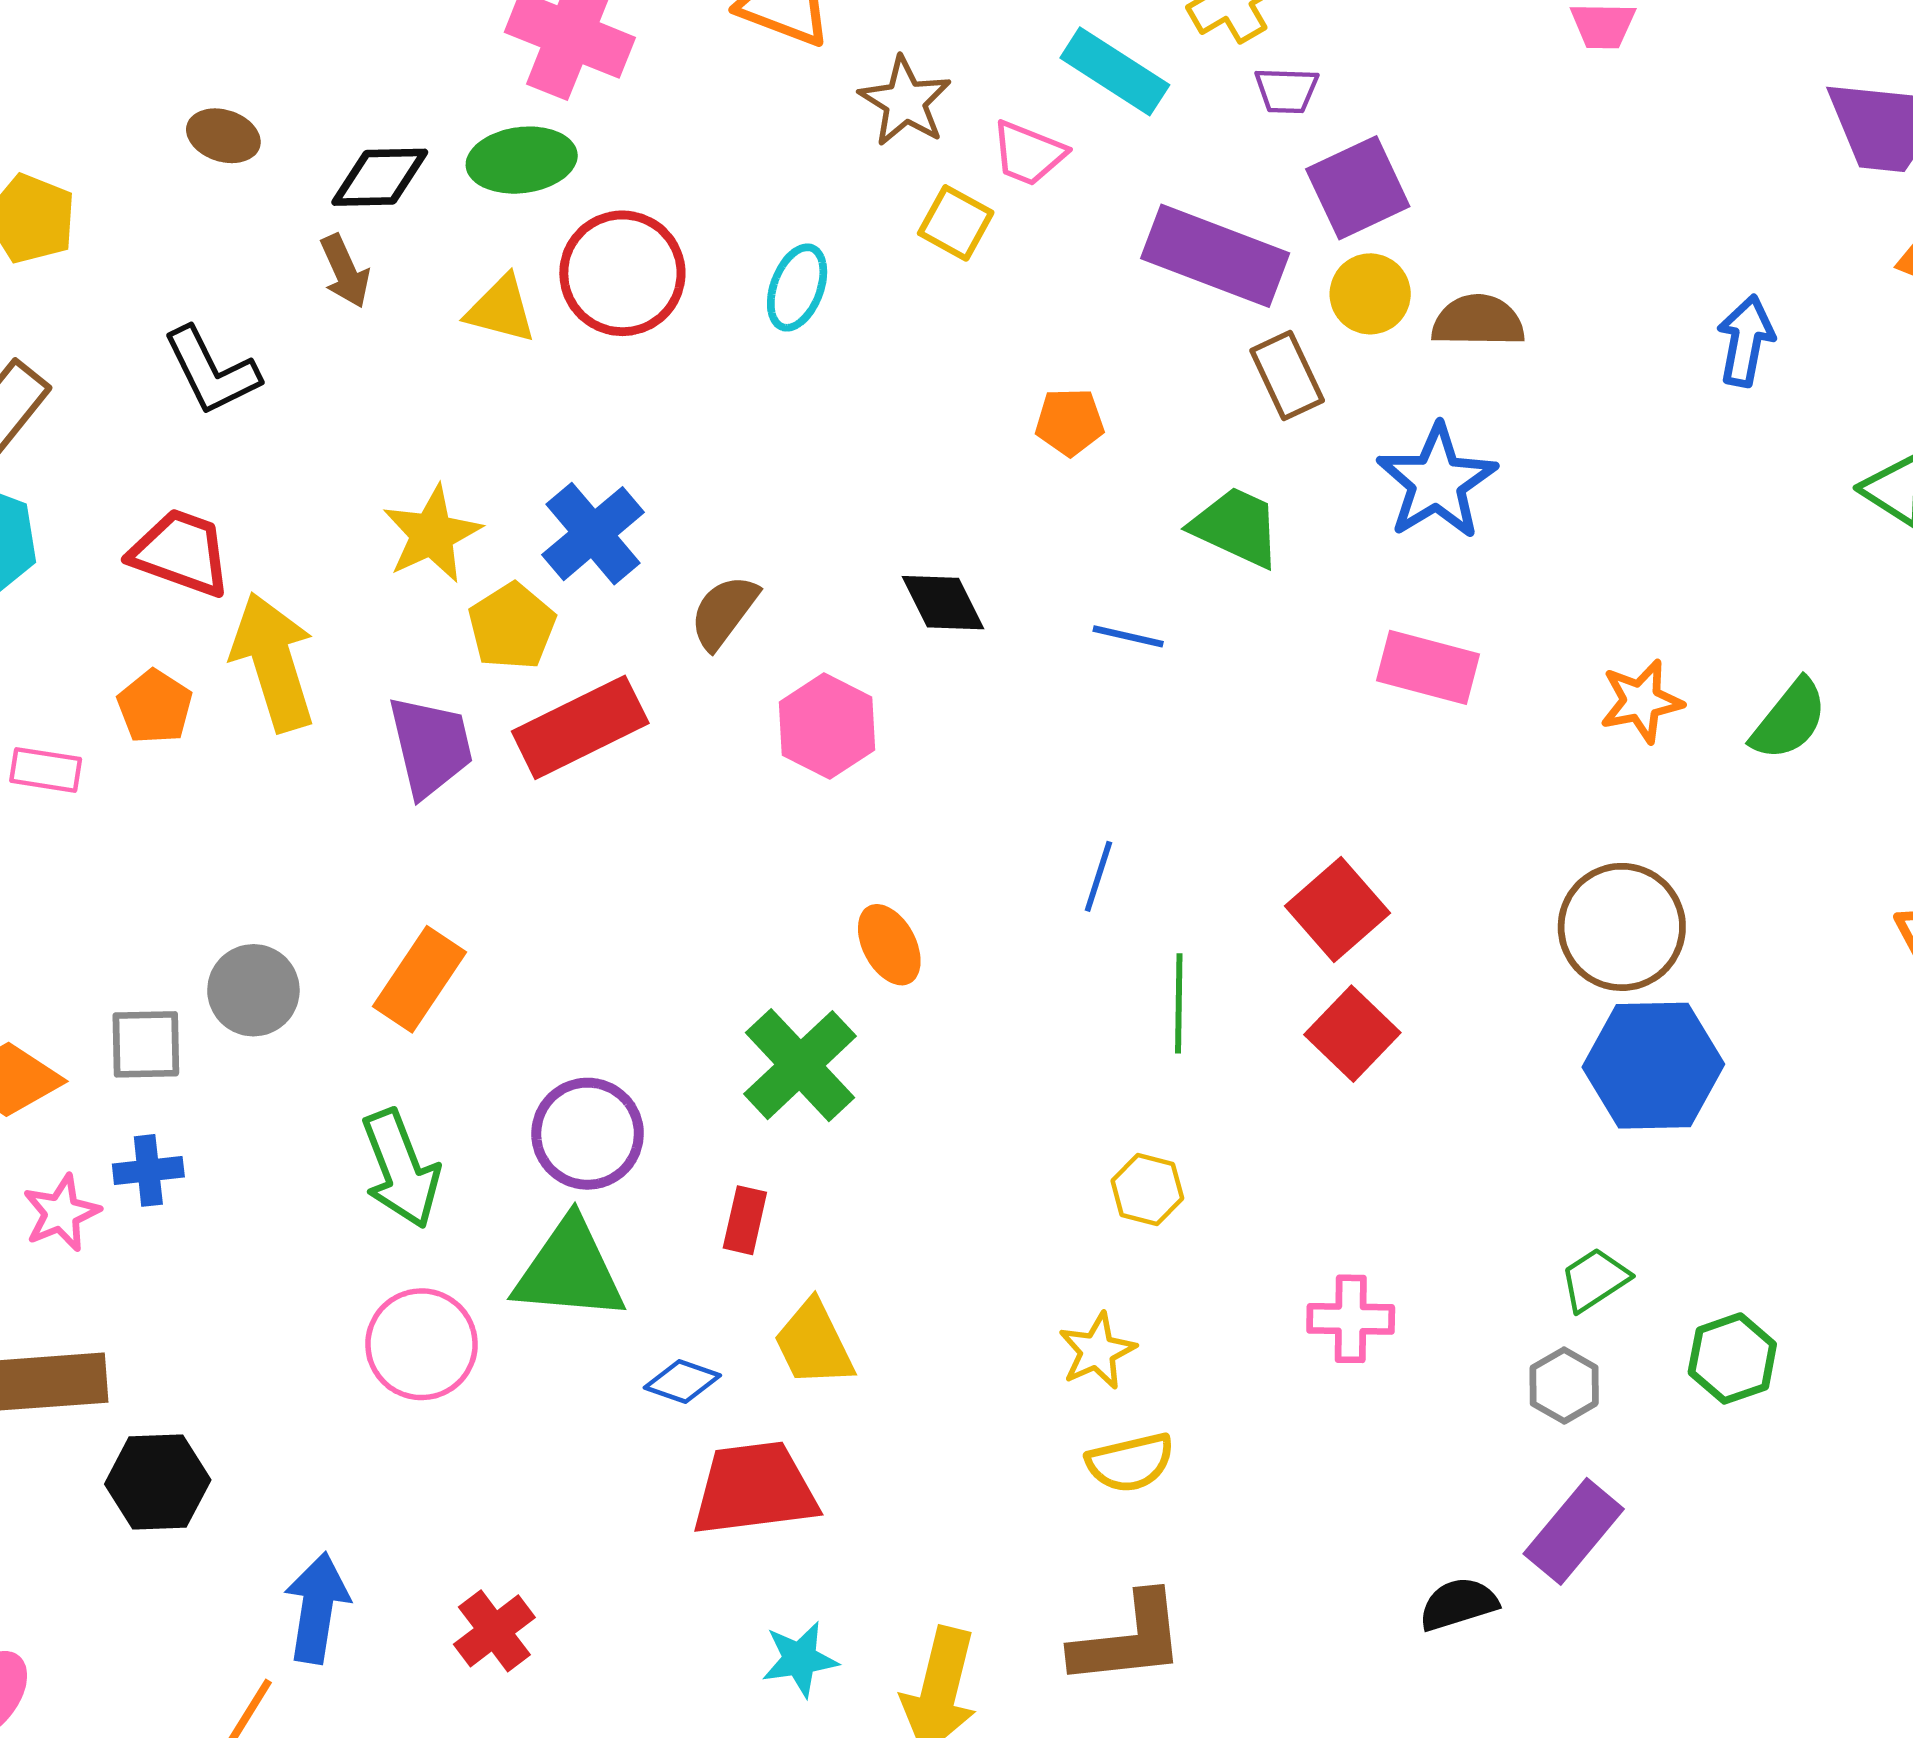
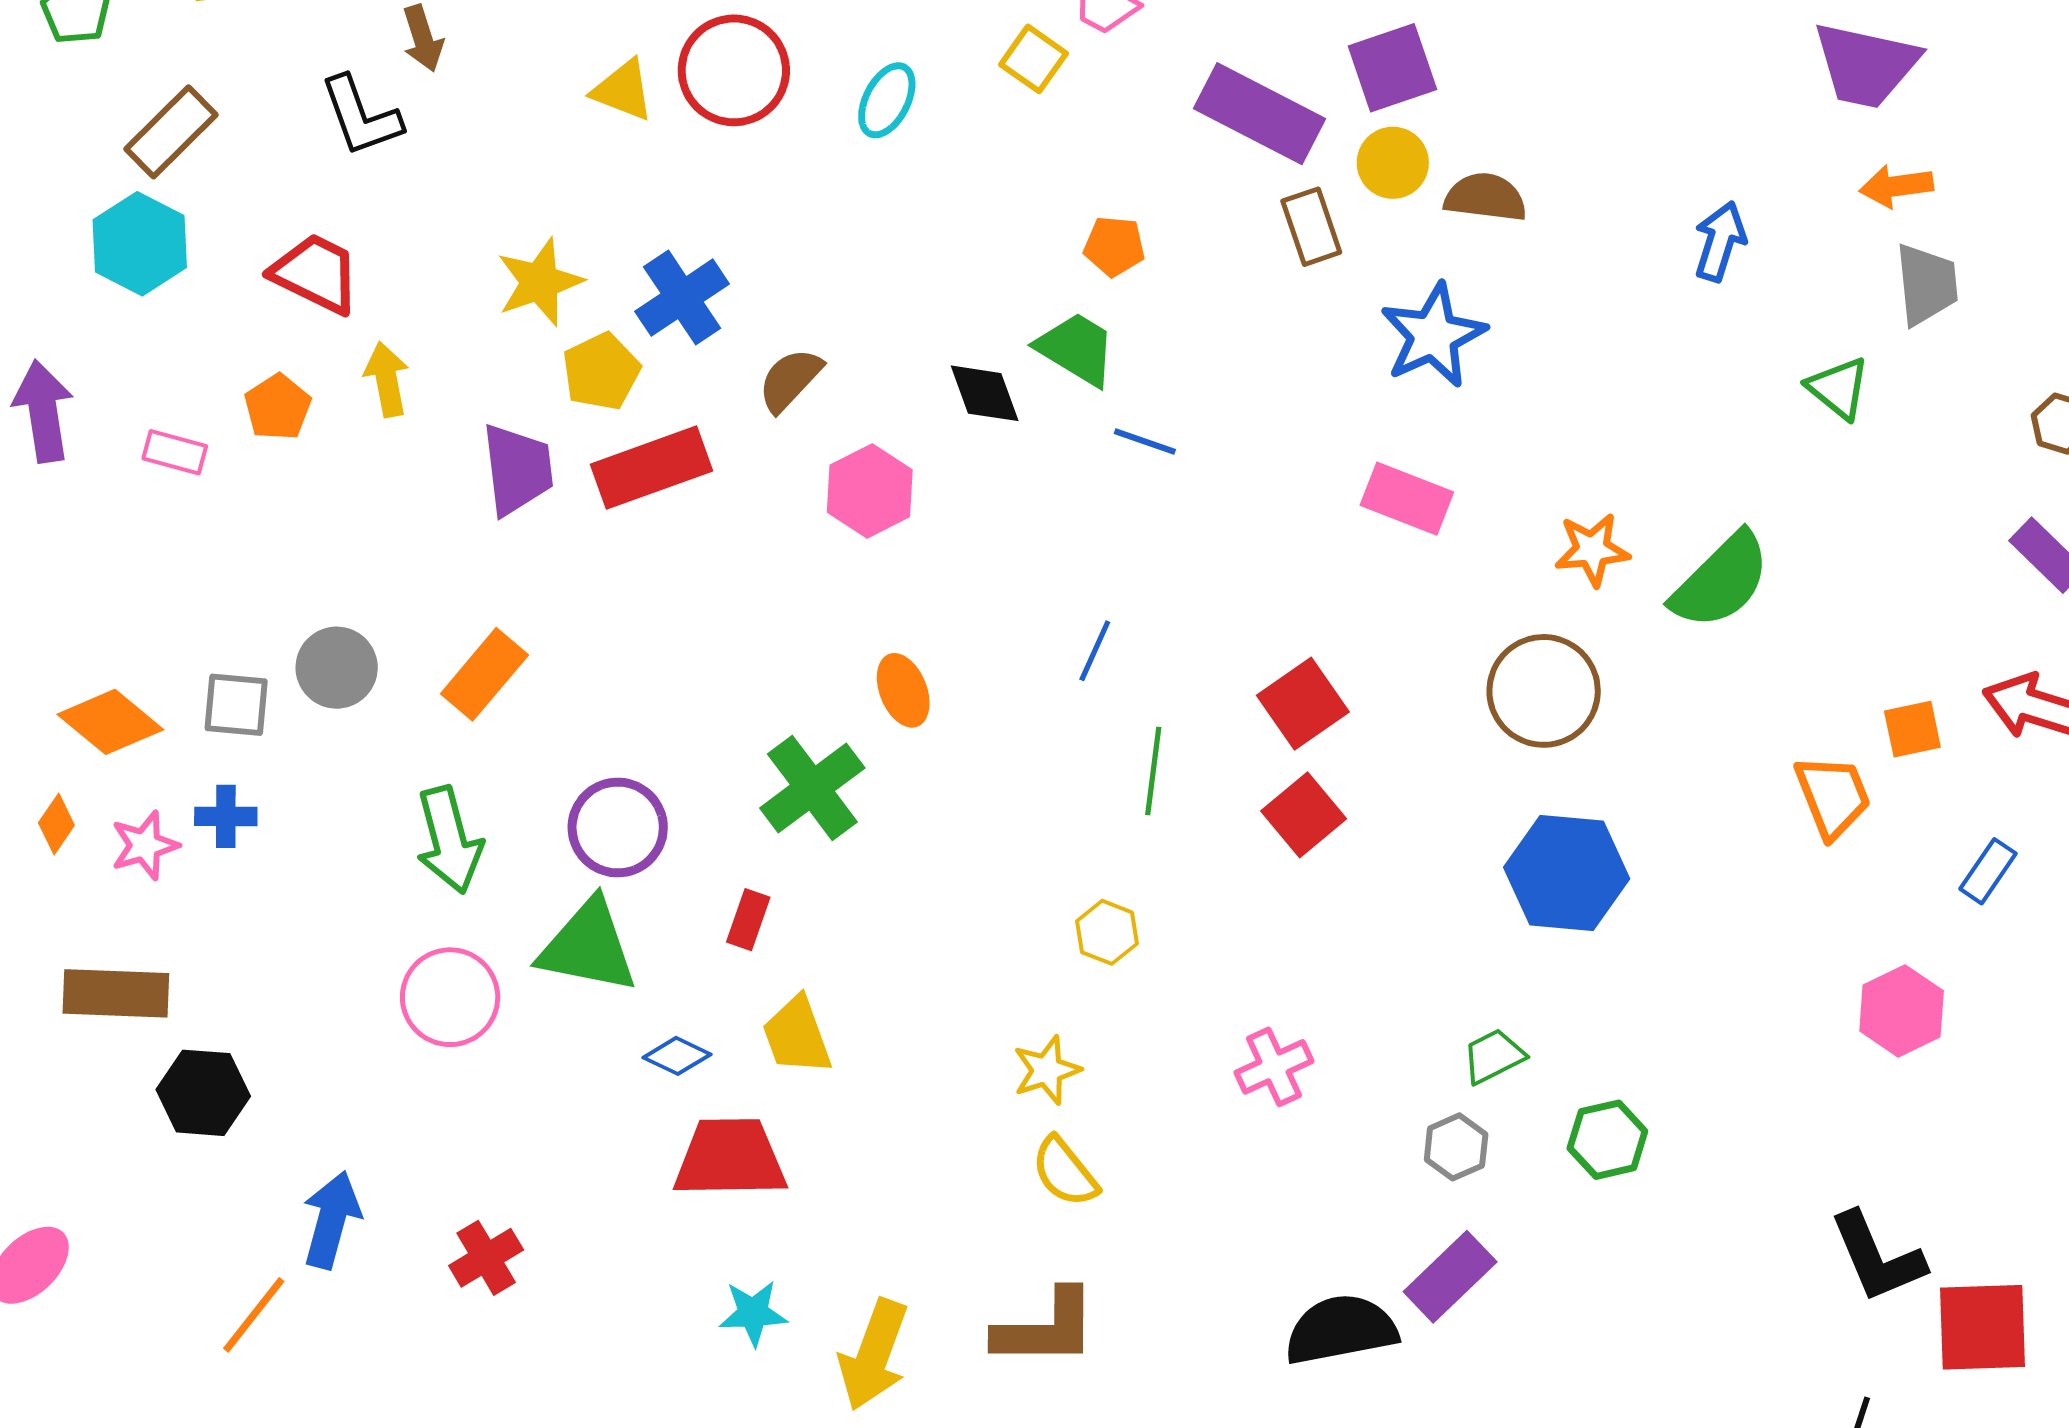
brown arrow: (345, 271) -> (423, 38), moved
green trapezoid: (1236, 527) -> (1076, 349), moved
yellow arrow: (273, 662) -> (387, 379), size x0.6
green semicircle: (1789, 720) -> (1721, 581), size x1.4
brown circle: (1622, 927) -> (1544, 691), moved
pink cross: (1351, 1319) -> (1274, 1067), turned -32
yellow semicircle: (1130, 1462) -> (1065, 1172), turned 58
black semicircle: (1458, 1604) -> (1341, 1330), size x1.6

